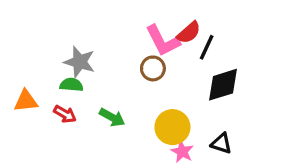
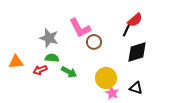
red semicircle: (189, 33) -> (135, 20), moved
pink L-shape: (163, 41) -> (80, 28), moved
green semicircle: (71, 85) -> (52, 58), moved
red arrow: (65, 114) -> (40, 70), turned 128

